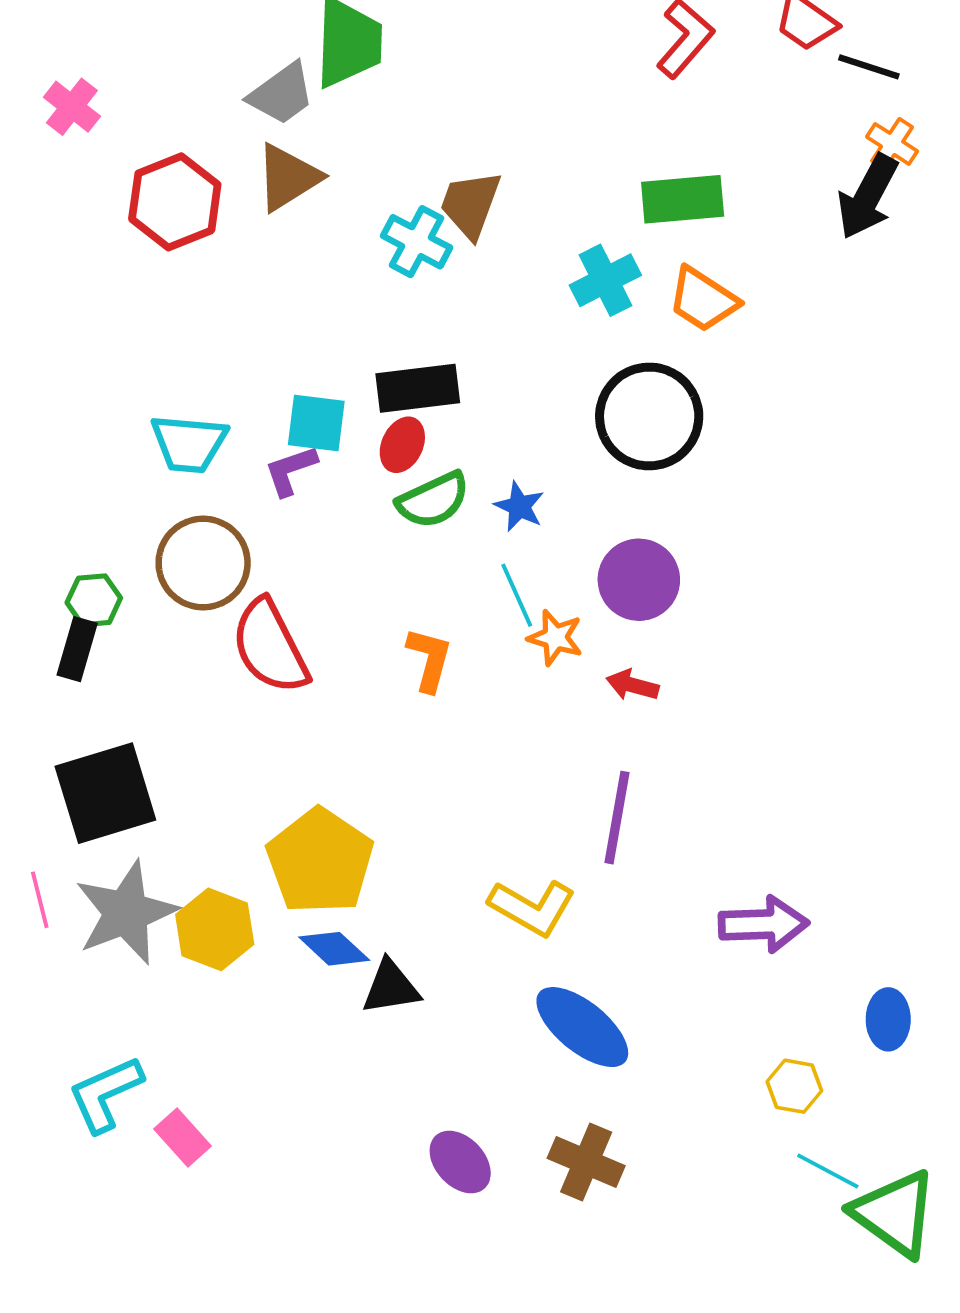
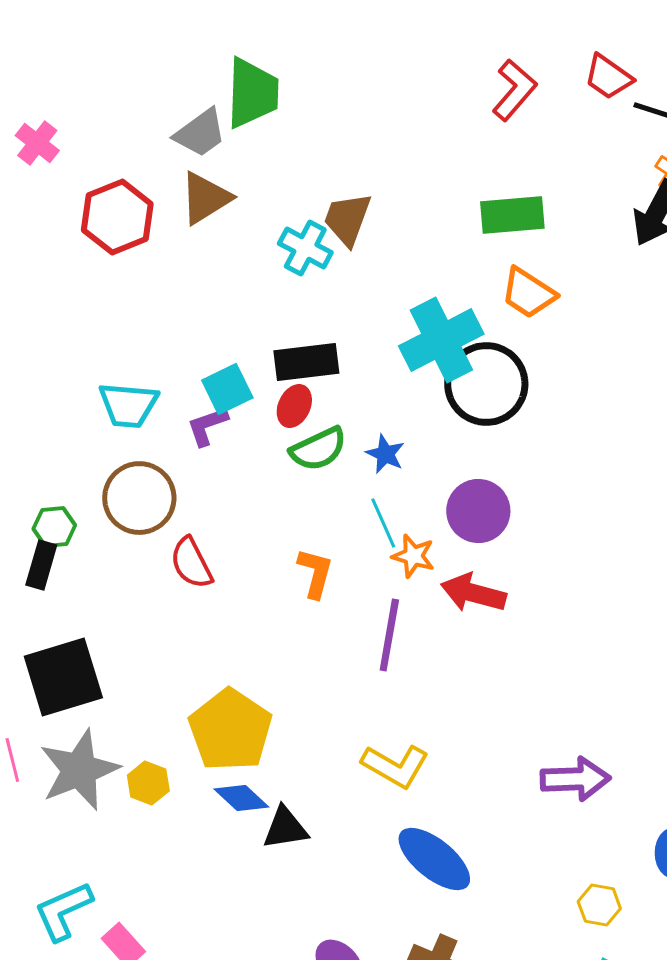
cyan cross: (605, 280) -> (441, 340), moved, size x1.5
cyan square: (316, 423) -> (227, 389), turned -33
red semicircle: (270, 647) -> (191, 563), size x0.7
red arrow: (632, 685) -> (473, 593), size x1.6
purple line: (617, 818) -> (389, 635), moved
yellow hexagon: (215, 929) -> (148, 783), size x0.7

